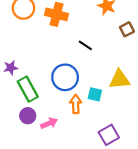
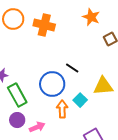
black line: (85, 45) -> (72, 68), moved
cyan square: (95, 94) -> (80, 100), turned 32

